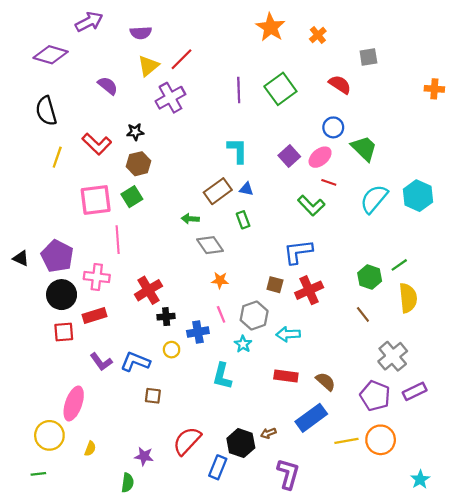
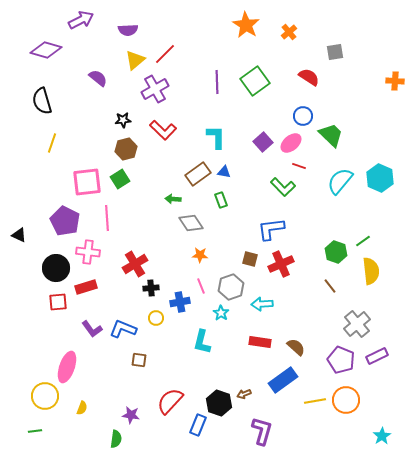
red L-shape: (97, 144) -> (163, 130), moved
purple pentagon: (57, 256) -> (65, 221), moved

